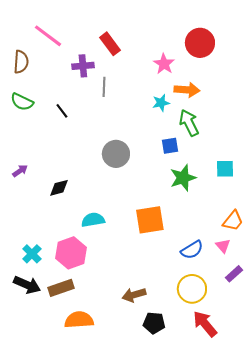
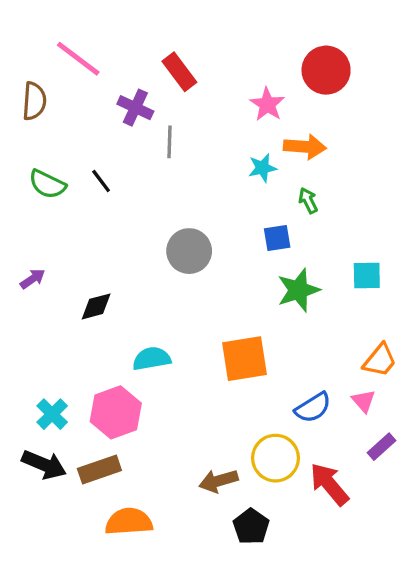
purple cross: (83, 66) -> (135, 108), turned 30
green semicircle: (22, 102) -> (47, 184), moved
green arrow: (189, 123) -> (308, 201), size x0.6
yellow circle: (192, 289) -> (276, 458), moved
black pentagon: (154, 323) -> (251, 527), turned 30
red arrow: (205, 324) -> (329, 484), moved

